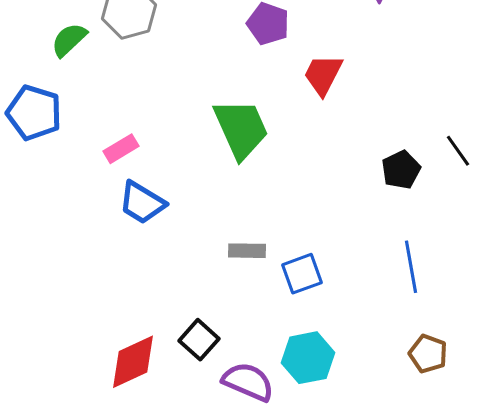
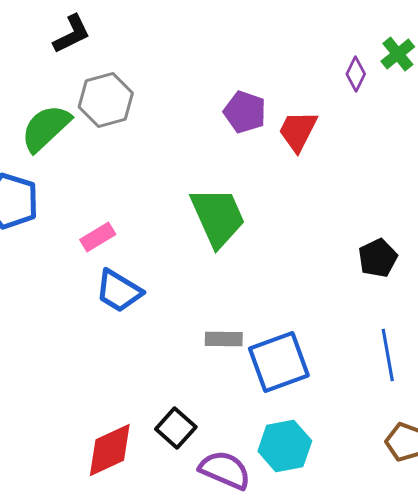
green semicircle: (69, 40) -> (46, 128), size x1.4
red trapezoid: (323, 75) -> (298, 131), moved
blue square: (302, 274) -> (279, 362), size x1.5

